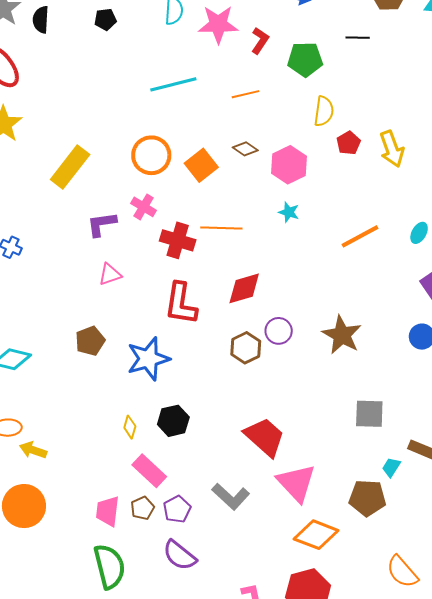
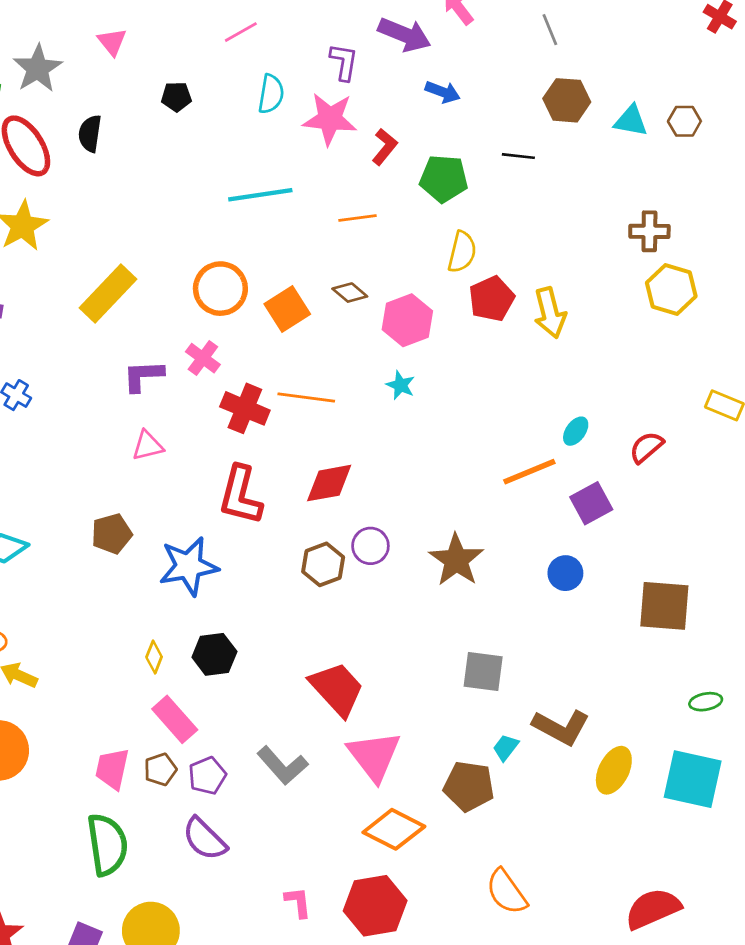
black semicircle: (41, 20) -> (90, 133), moved
red pentagon: (349, 143) -> (492, 299), size x1.4
orange line: (360, 236) -> (529, 472), moved

